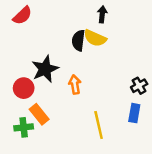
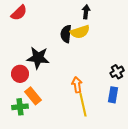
yellow semicircle: (95, 38) -> (80, 32), turned -42
black star: (45, 69) -> (38, 58), turned 30
orange arrow: (75, 85) -> (77, 85), moved

